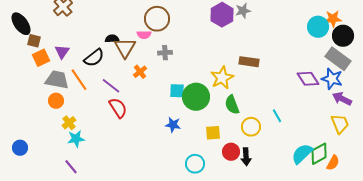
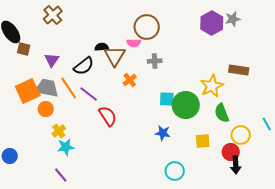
orange square: (41, 58) -> (28, 91), moved, size x1.4
purple line: (111, 86) -> (89, 94), moved
red circle: (231, 152) -> (231, 152), moved
cyan circle: (195, 164) -> (175, 171), moved

